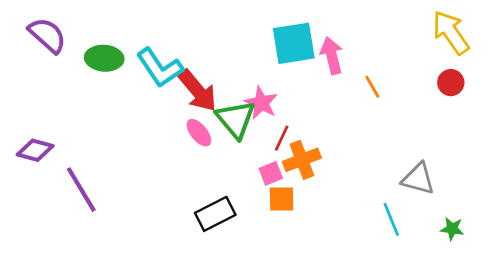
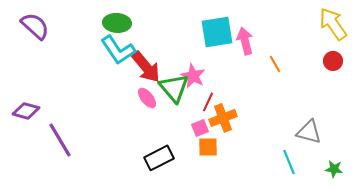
green ellipse: (104, 58) -> (117, 23), moved

